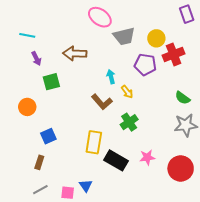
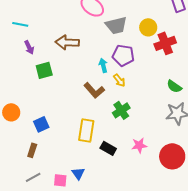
purple pentagon: (145, 65) -> (123, 55), moved
orange circle: (27, 107) -> (11, 112), moved
black rectangle: (116, 160) -> (108, 148), size x0.7

